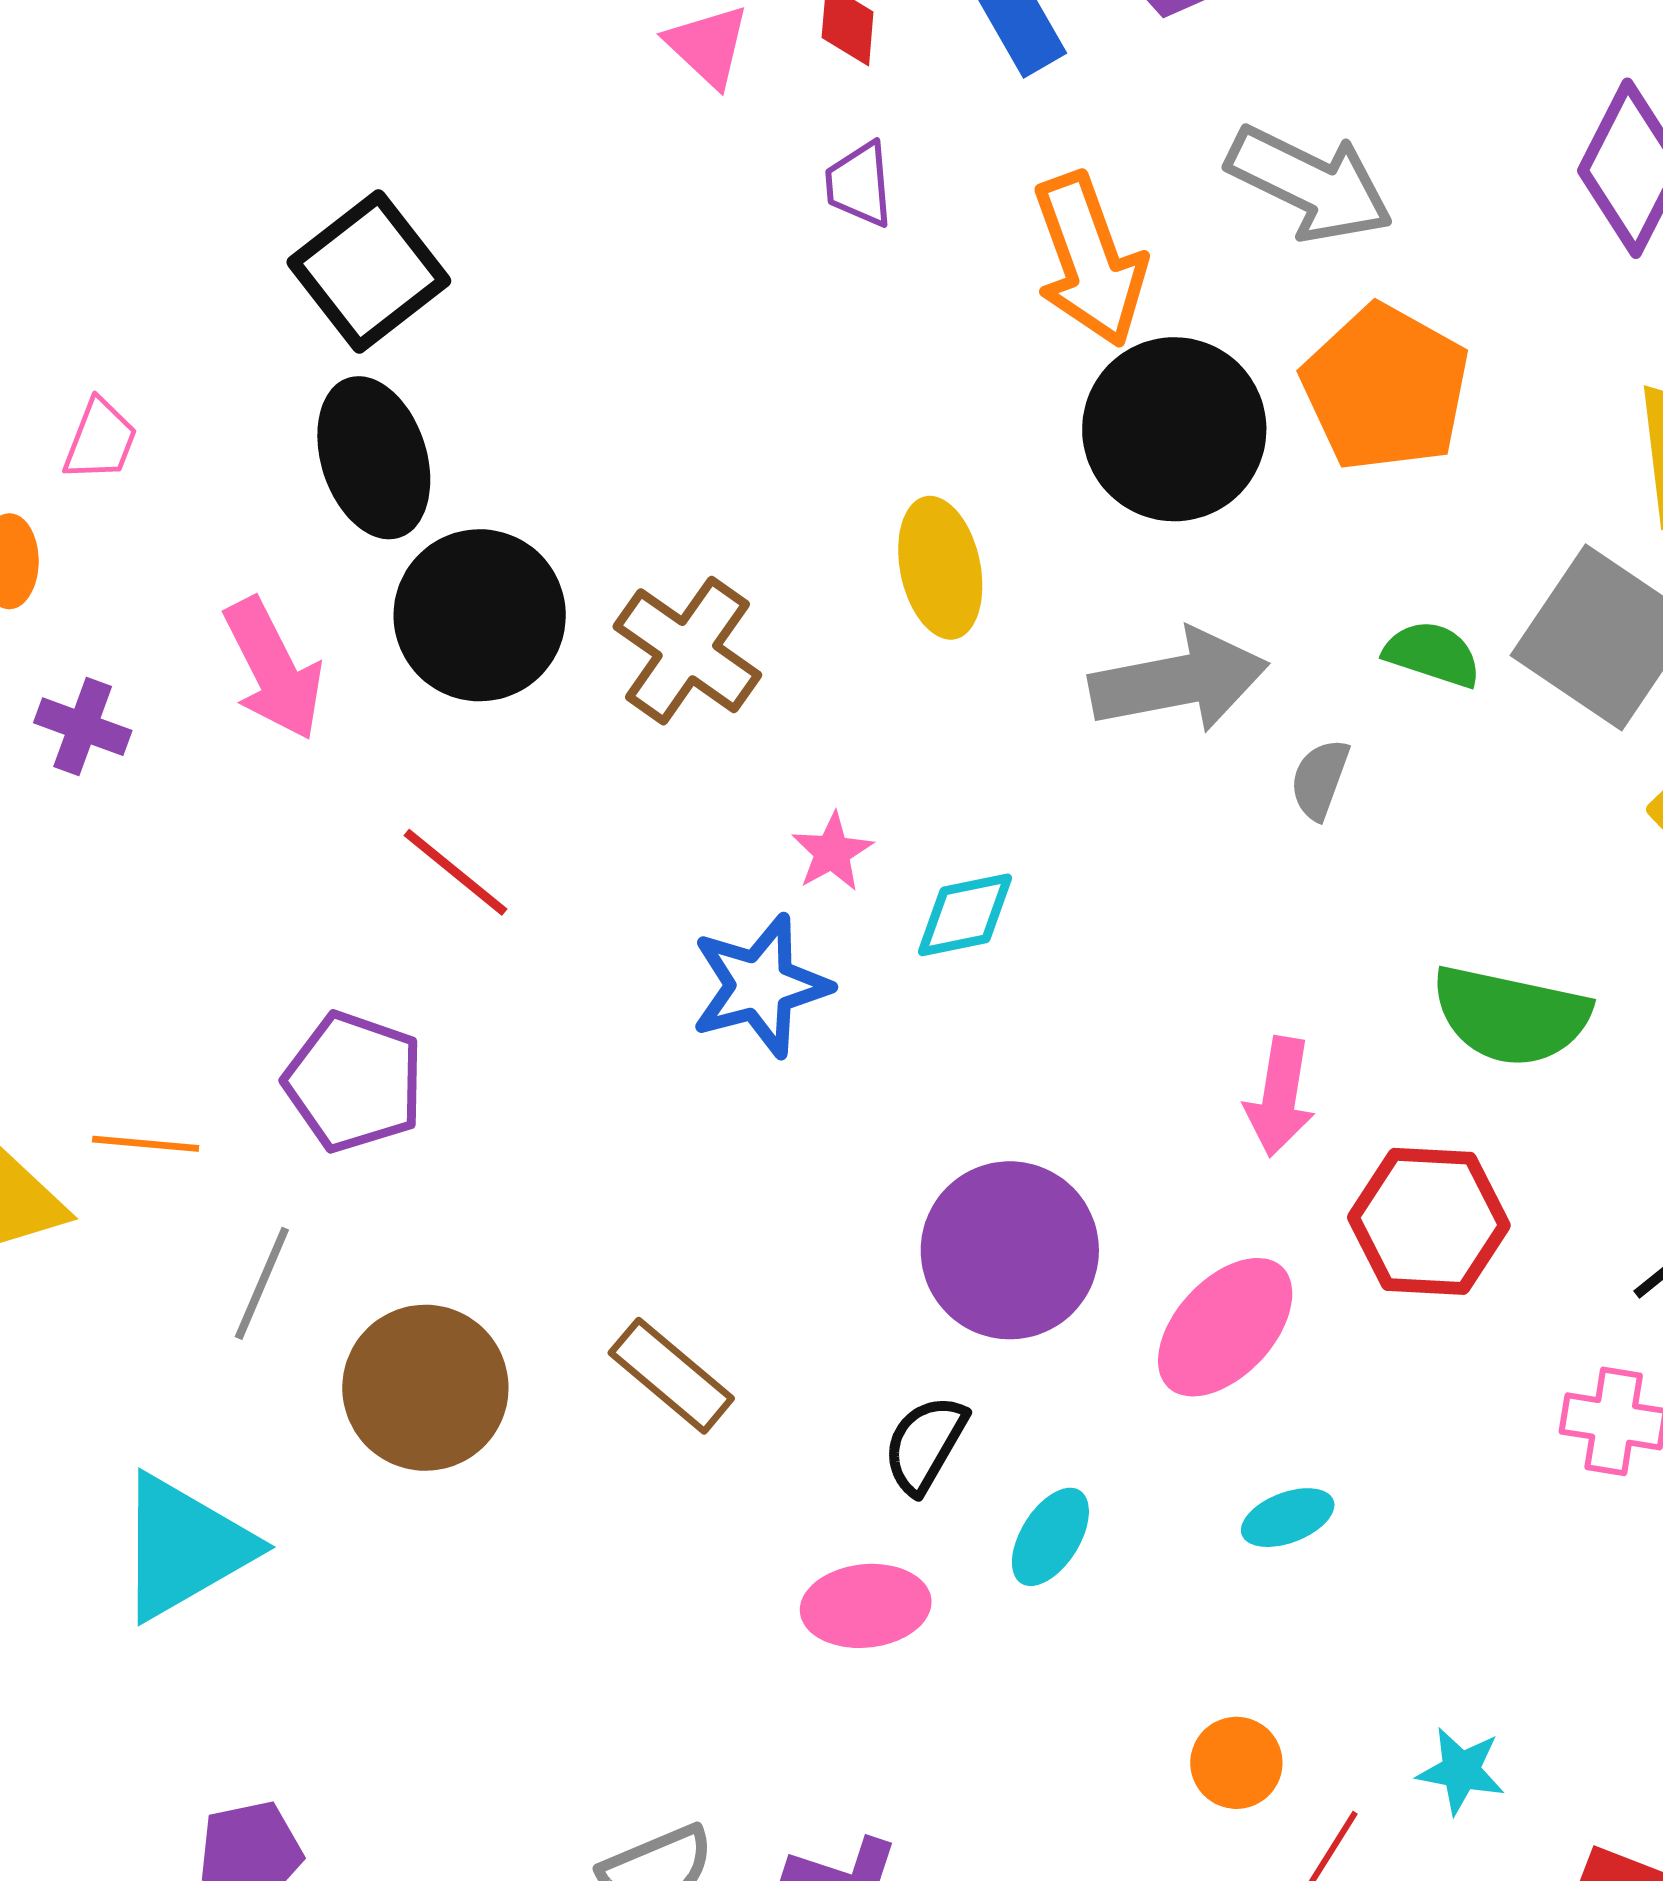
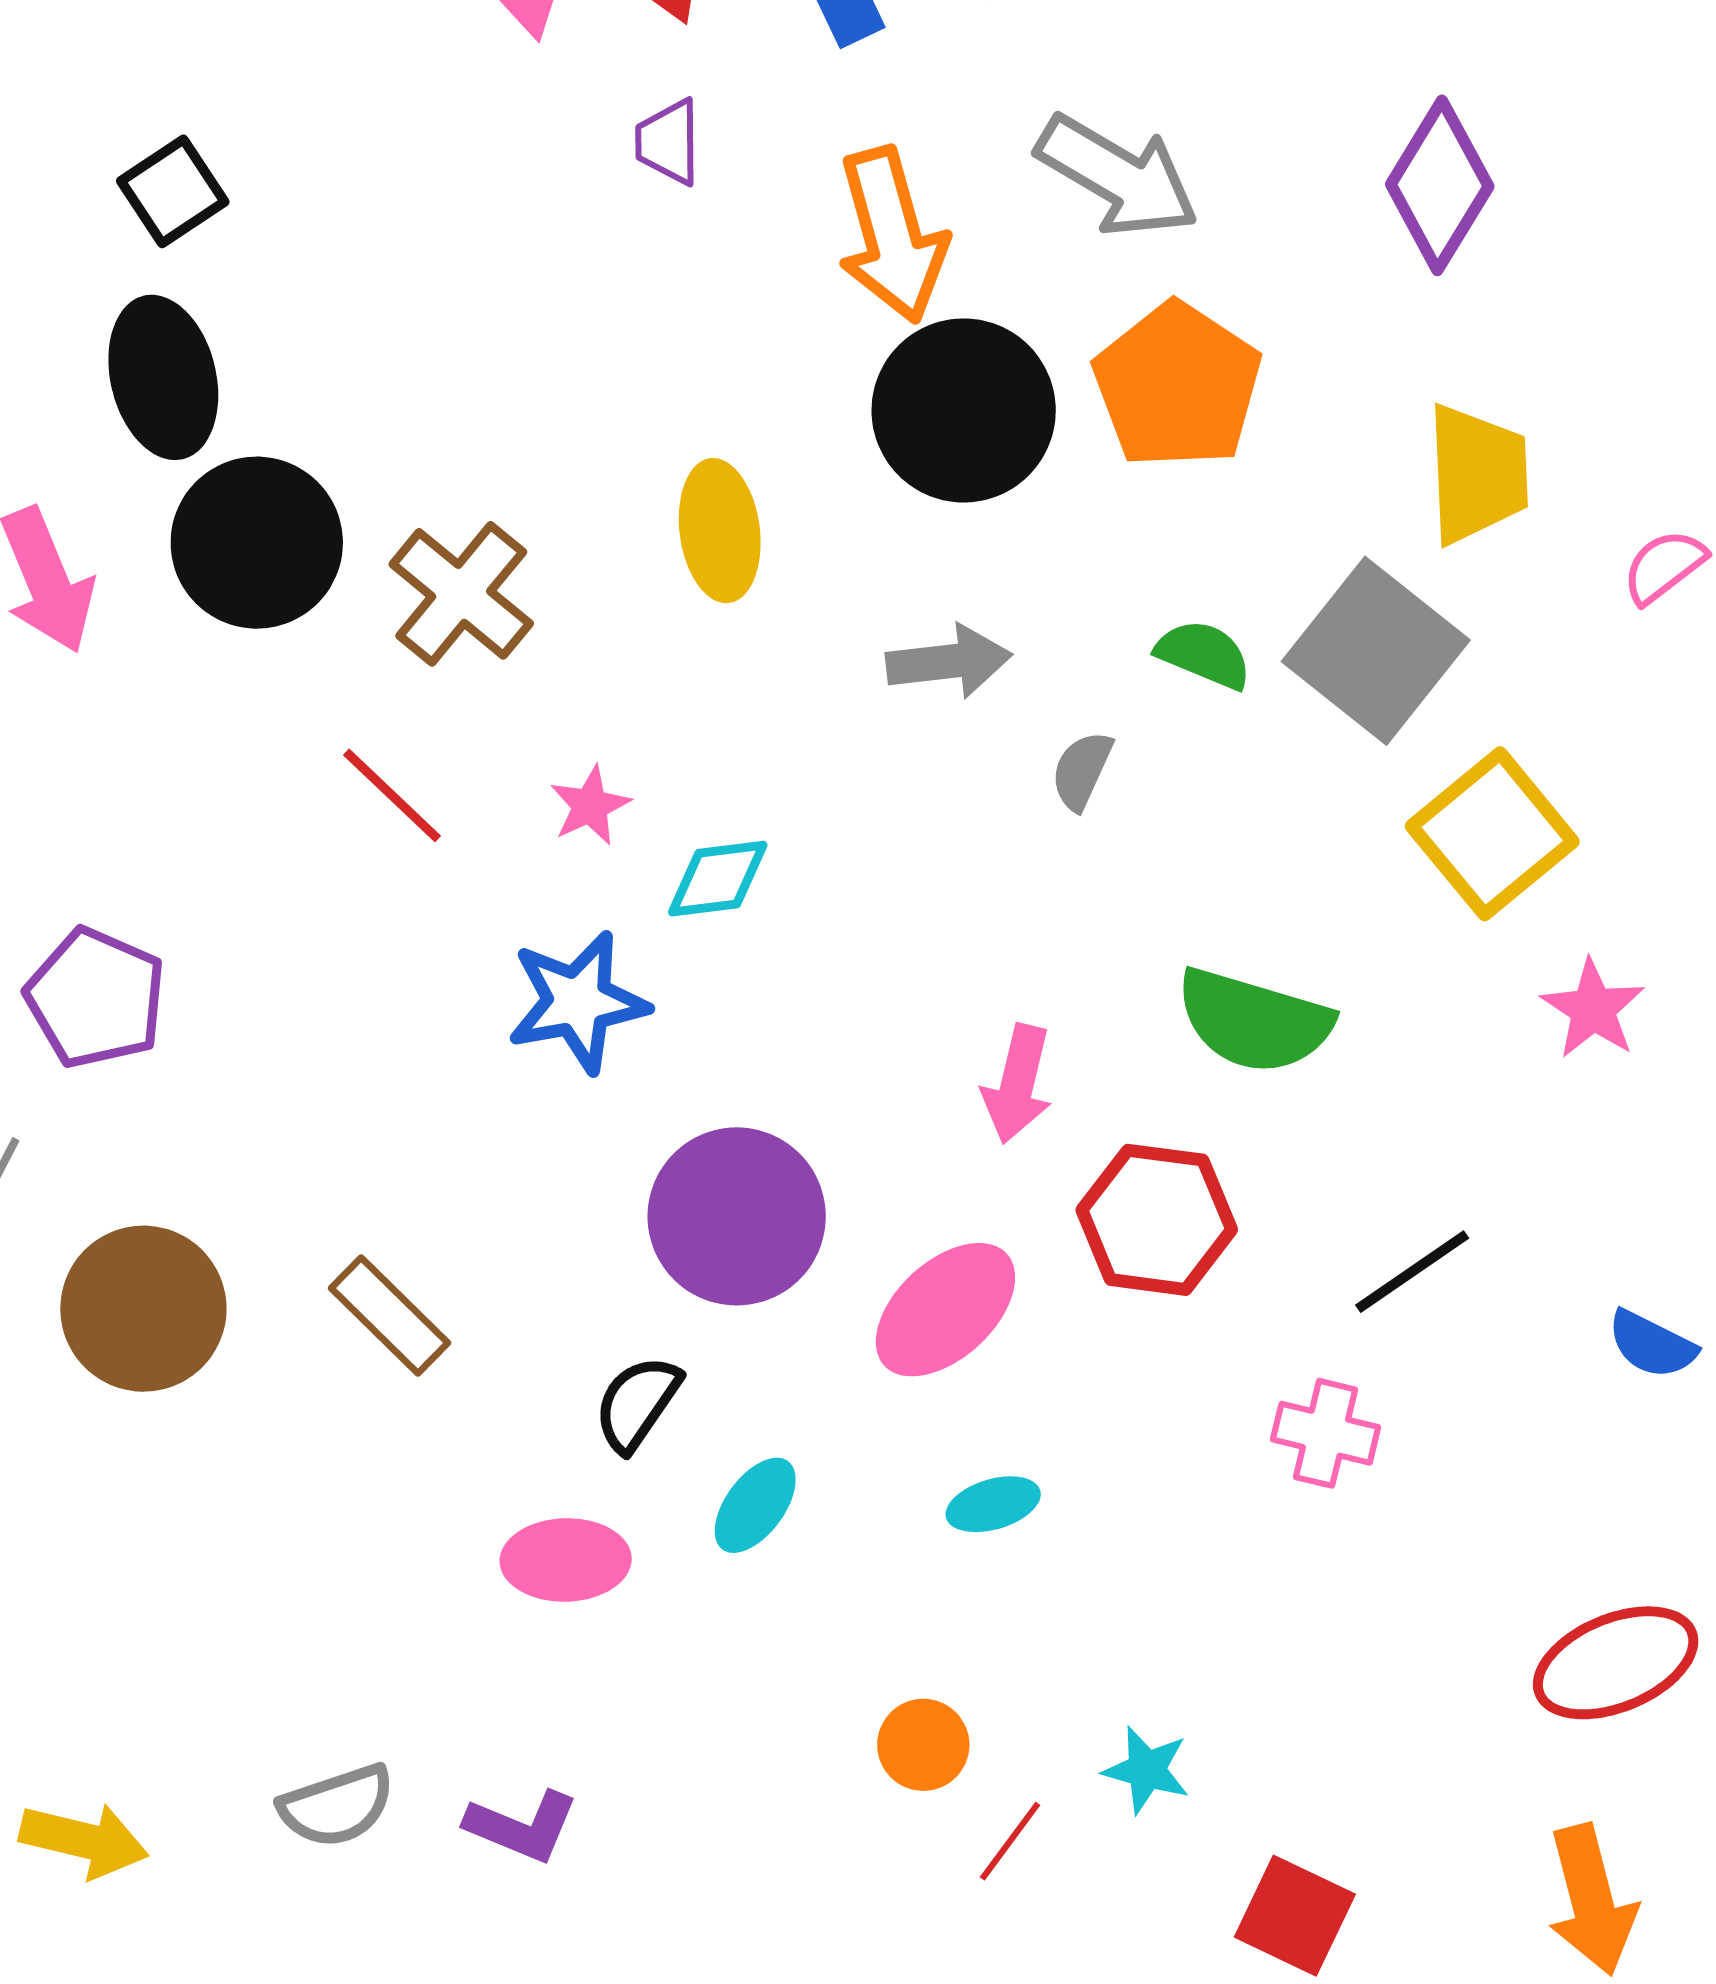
black square: (369, 271) -> (173, 191), size x0.7
gray arrow: (1179, 681) -> (949, 662), size x0.7
red line: (455, 872) -> (392, 795), moved
blue star: (760, 986) -> (578, 1002), moved

